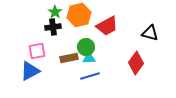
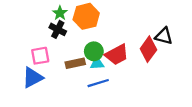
red trapezoid: (107, 26) -> (117, 55), moved
black cross: (53, 27) -> (58, 29), turned 35
red diamond: (136, 63) -> (148, 49), moved

